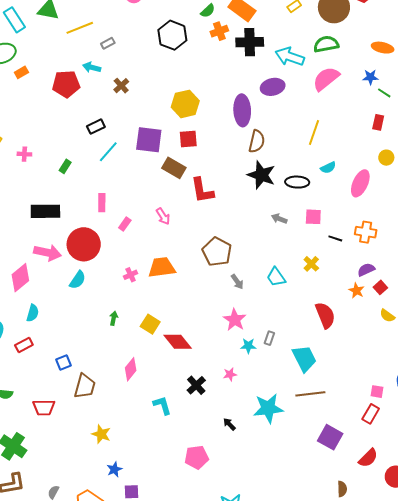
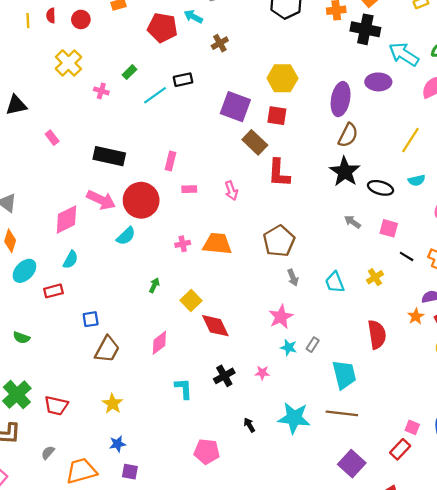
cyan line: (108, 152) -> (155, 95), moved
green rectangle: (65, 166) -> (129, 72), moved
pink rectangle: (125, 224) -> (189, 189), turned 40
red trapezoid: (44, 407) -> (56, 406), moved

